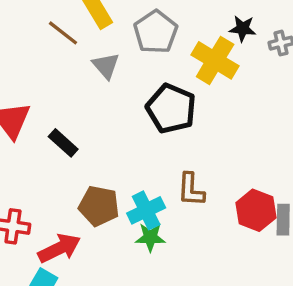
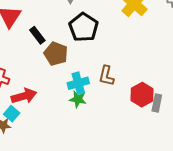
black pentagon: (171, 109) -> (84, 27), moved
brown pentagon: (99, 206) -> (56, 54), moved

